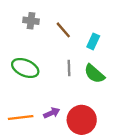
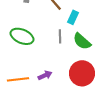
cyan rectangle: (93, 41) -> (73, 17), moved
red circle: (82, 120) -> (82, 73), moved

